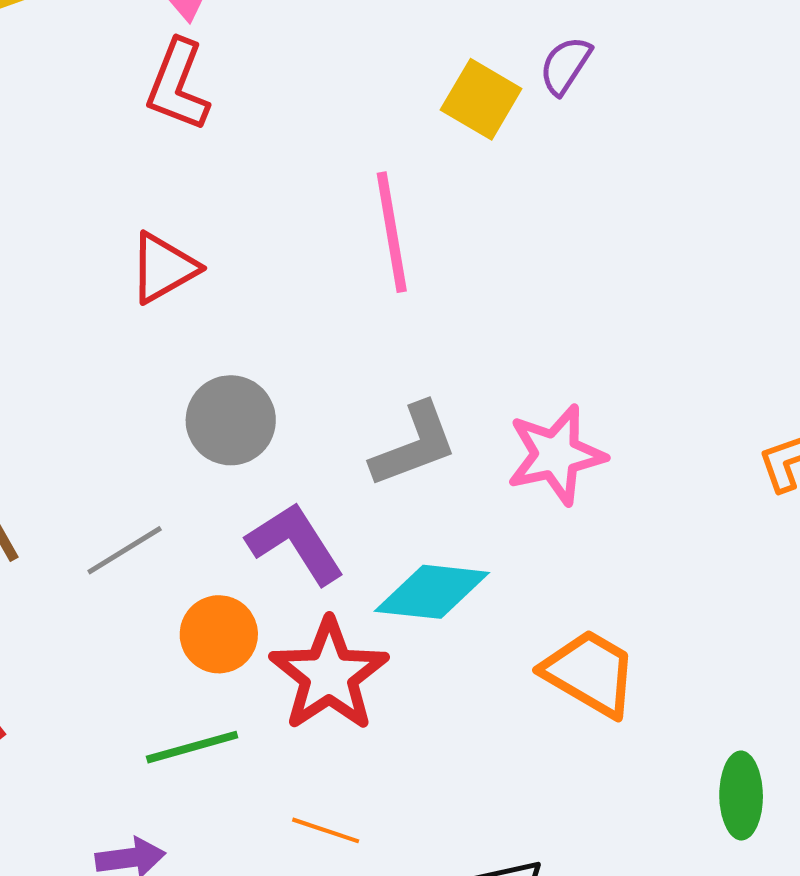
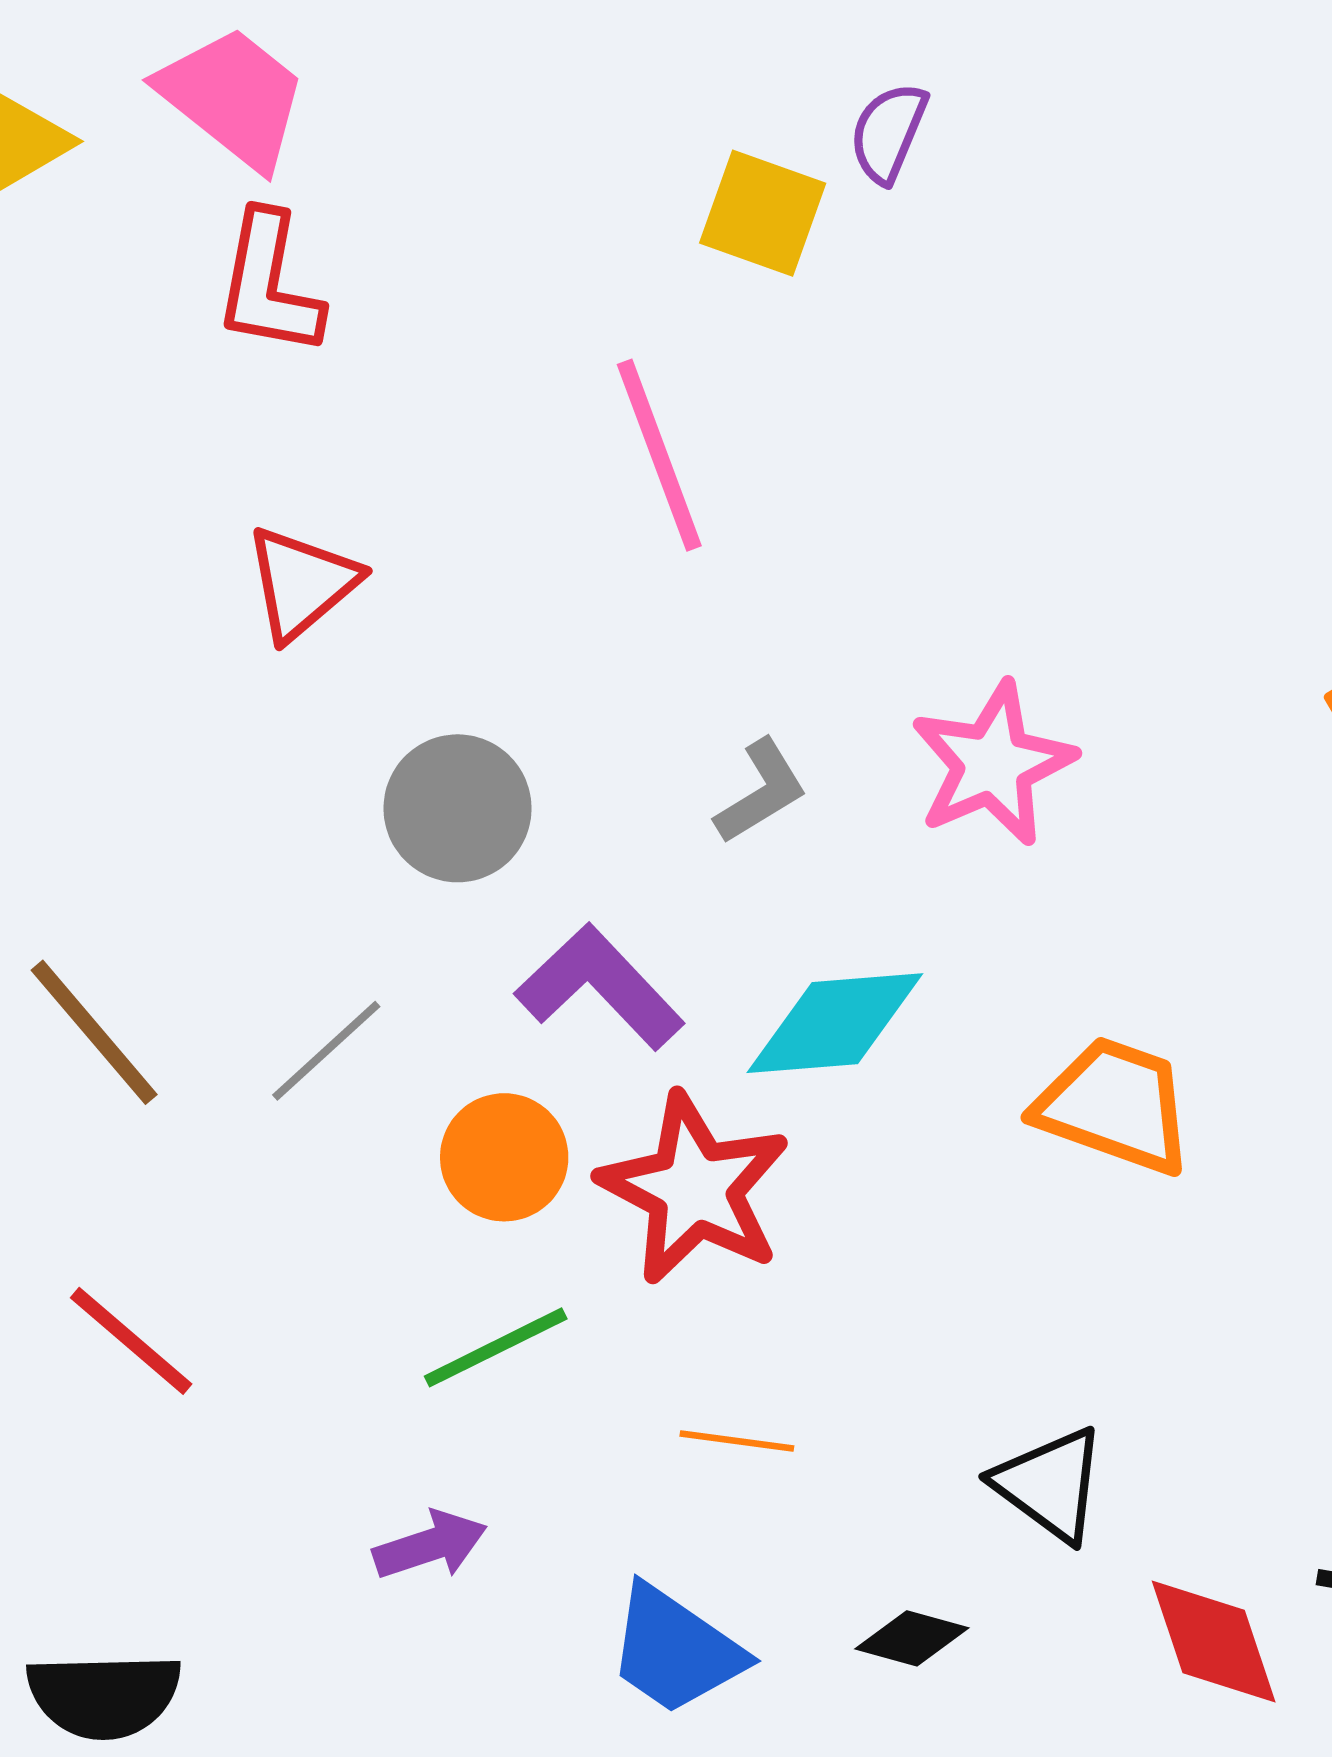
gray L-shape: (414, 445) -> (761, 792), size x0.7

